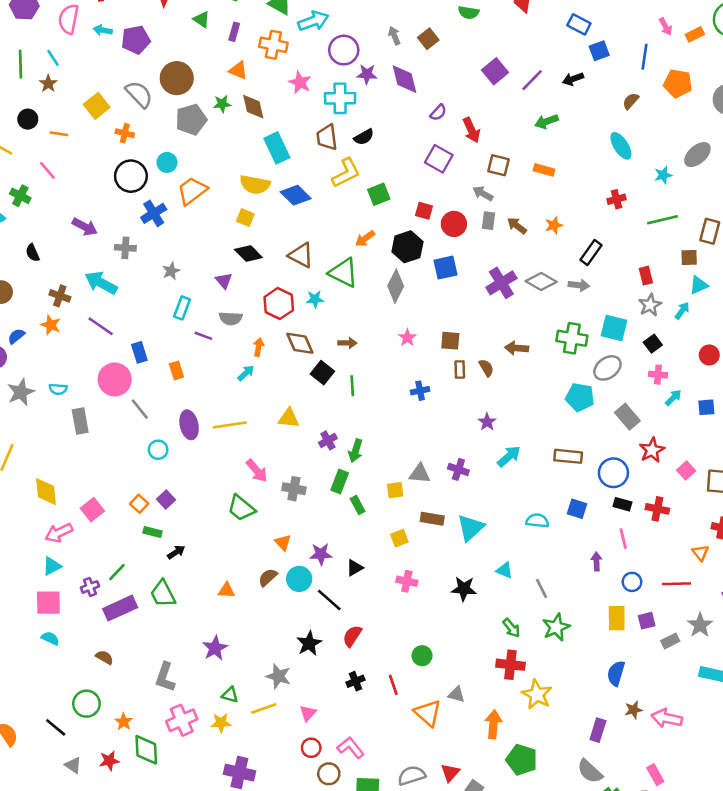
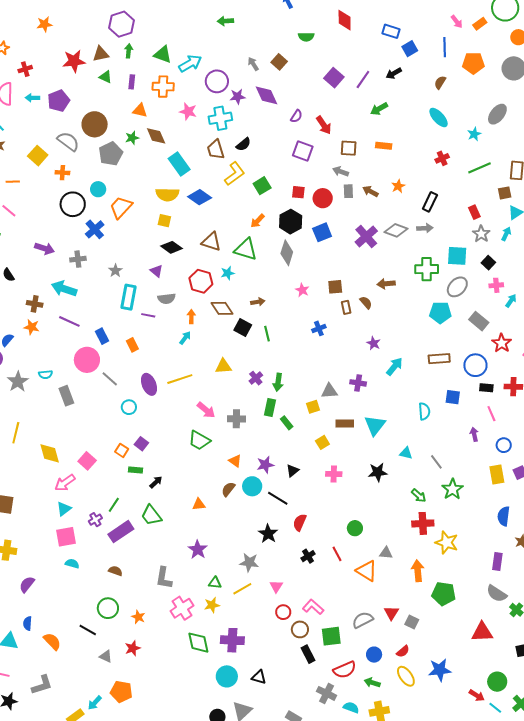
cyan rectangle: (182, 308) -> (128, 297), size x1.4
cyan semicircle: (537, 521) -> (424, 411), turned 90
green diamond: (146, 750) -> (198, 643), moved

